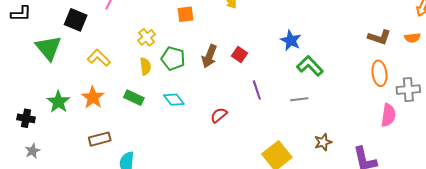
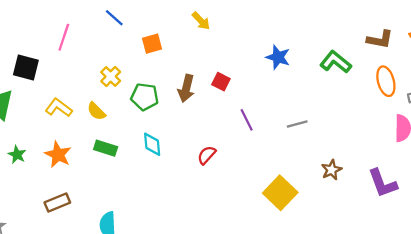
yellow semicircle: (145, 66) -> (96, 111), moved, turned 150
green L-shape: (310, 66) -> (336, 62), moved
cyan diamond: (174, 100) -> (152, 144), turned 40
green star: (58, 102) -> (17, 155), moved, size x0.7
brown rectangle: (100, 139) -> (57, 203), moved

